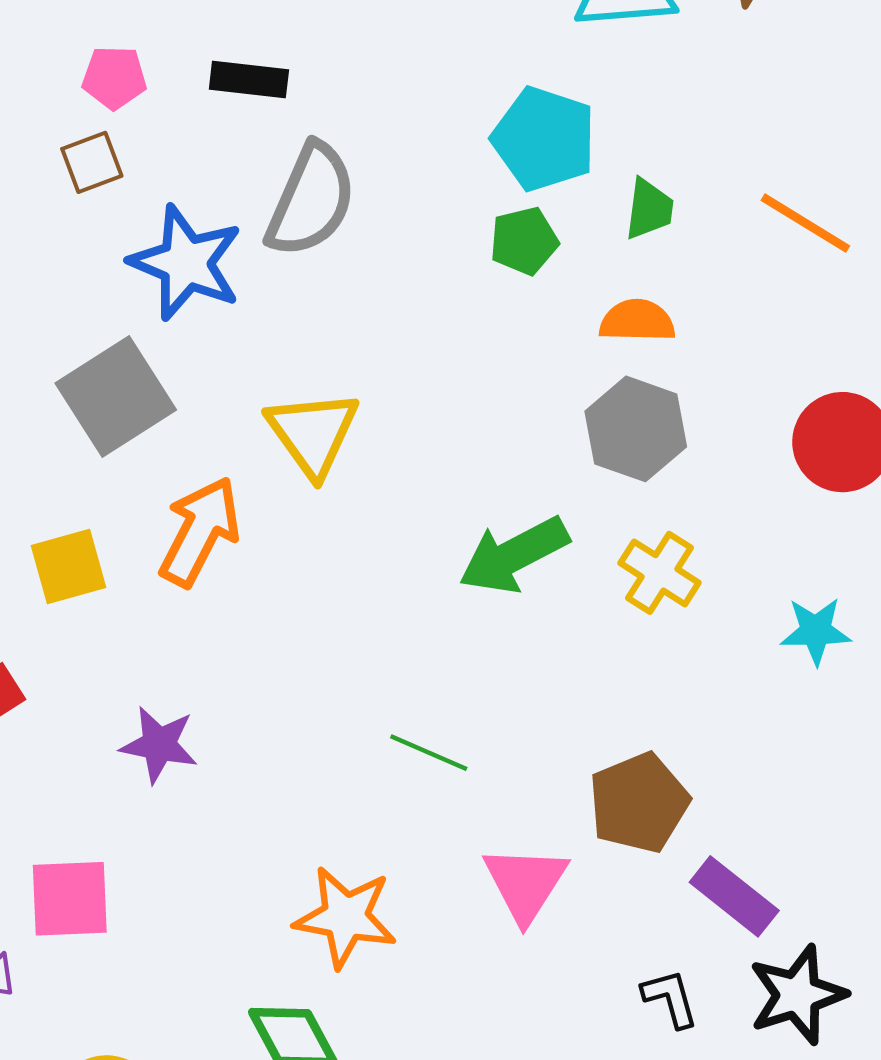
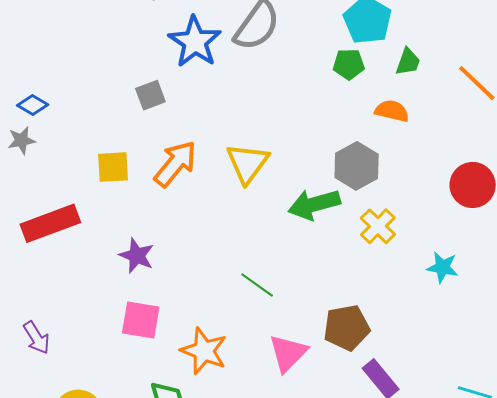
gray square: (116, 397) -> (150, 95), size x0.6
gray hexagon: (636, 429) -> (357, 166), moved
yellow triangle: (313, 433) -> (247, 163), moved
pink square: (70, 899) -> (141, 320), moved

